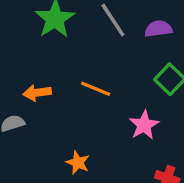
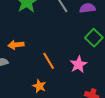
orange line: (96, 89) -> (49, 61), moved, turned 36

